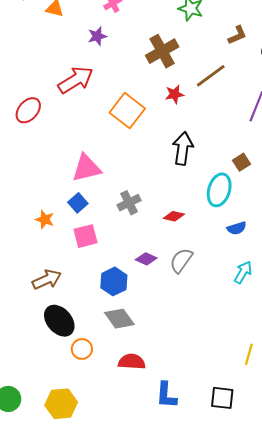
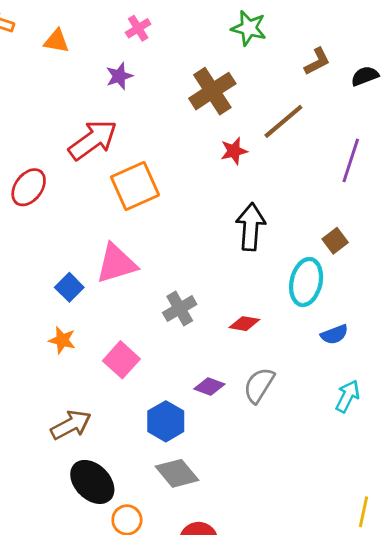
orange square: (127, 111) -> (135, 186), moved, turned 32
blue square: (78, 203) -> (69, 287), moved
pink square: (85, 236) -> (121, 360), turned -30

